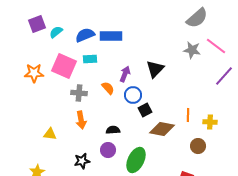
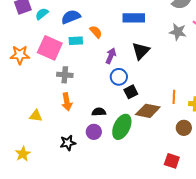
blue rectangle: (111, 36) -> (134, 18), moved
orange semicircle: (108, 88) -> (96, 32), moved
green ellipse: (136, 160) -> (122, 127), moved

